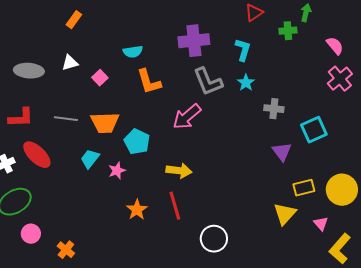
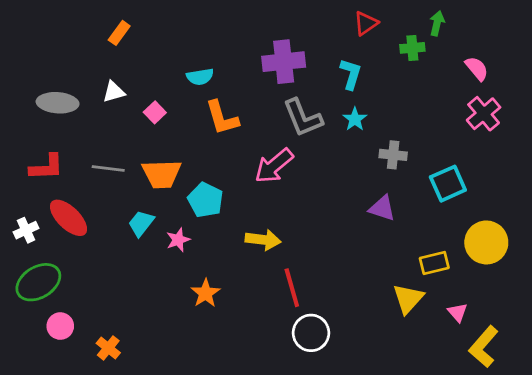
purple triangle: (282, 152) -> (382, 208), moved, turned -35
yellow circle: (342, 190) -> (486, 242), moved
red line: (175, 206) -> (292, 288), moved

